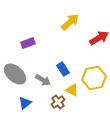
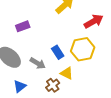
yellow hexagon: (94, 78) -> (83, 49), moved

